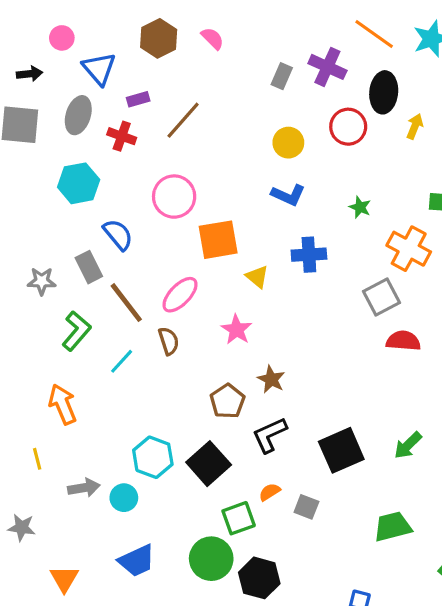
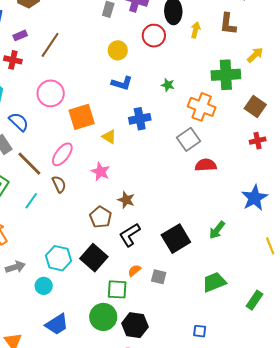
gray arrow: (84, 488) -> (15, 267), moved
green square: (239, 518) -> (117, 289), turned 30

